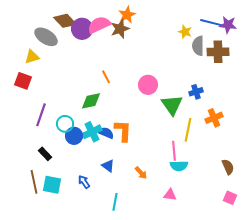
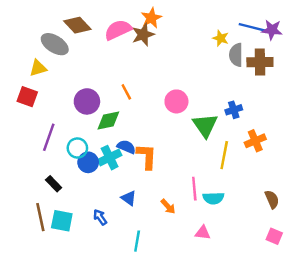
purple circle: (82, 29) -> (87, 101), moved
blue semicircle: (106, 133) -> (126, 147), moved
pink line: (174, 151) -> (194, 189), moved

